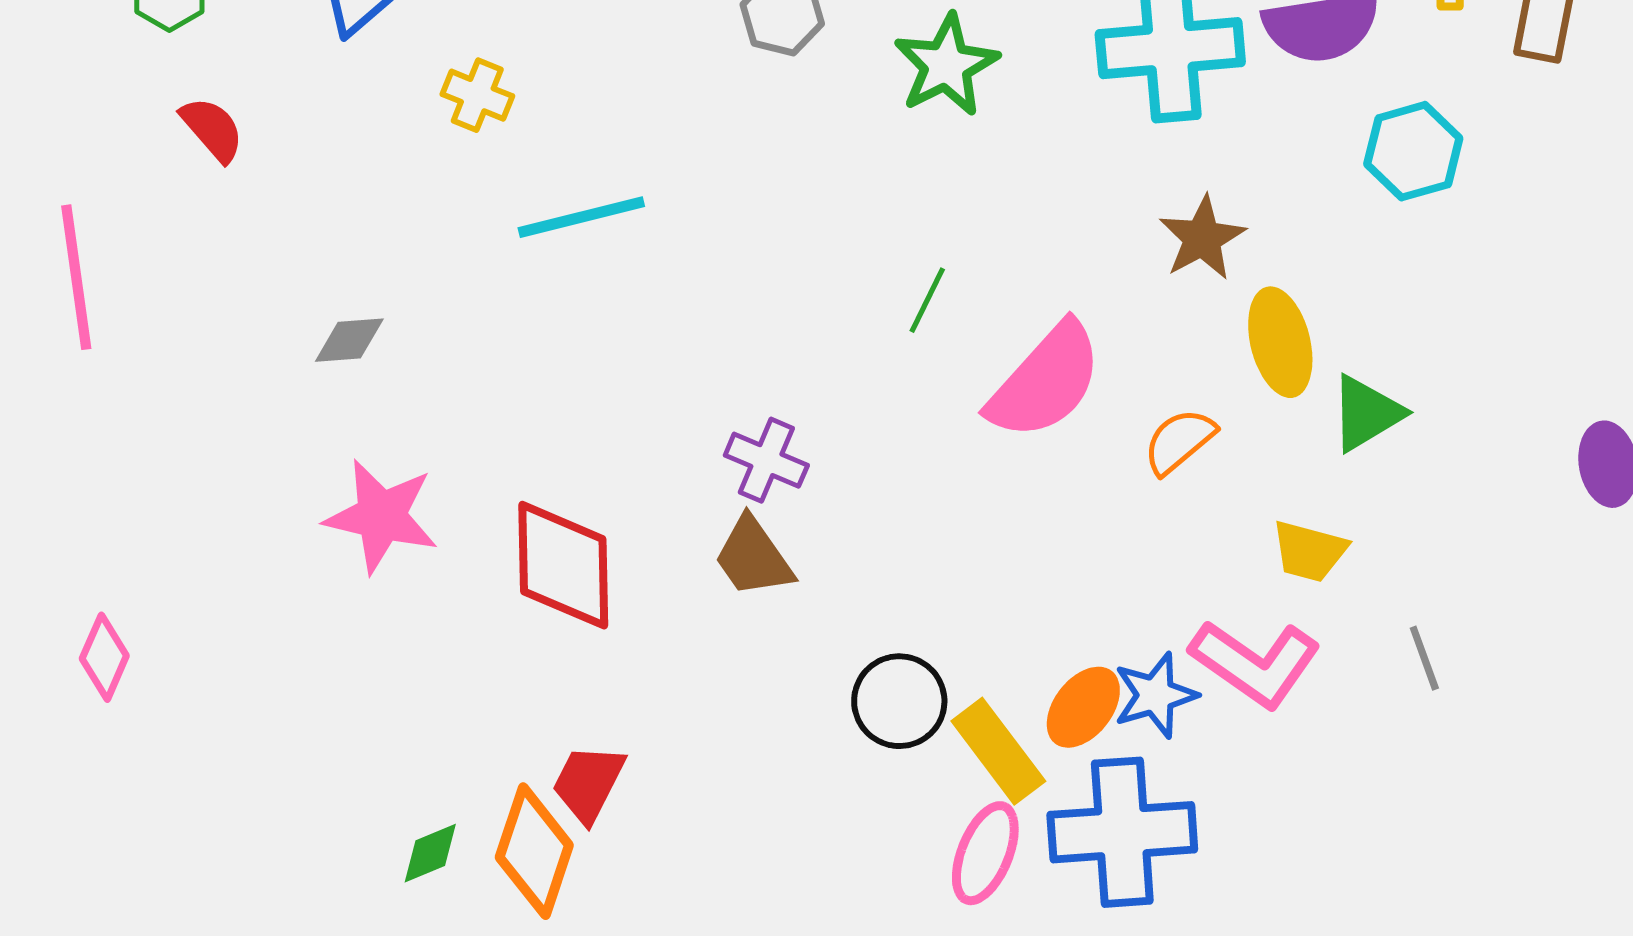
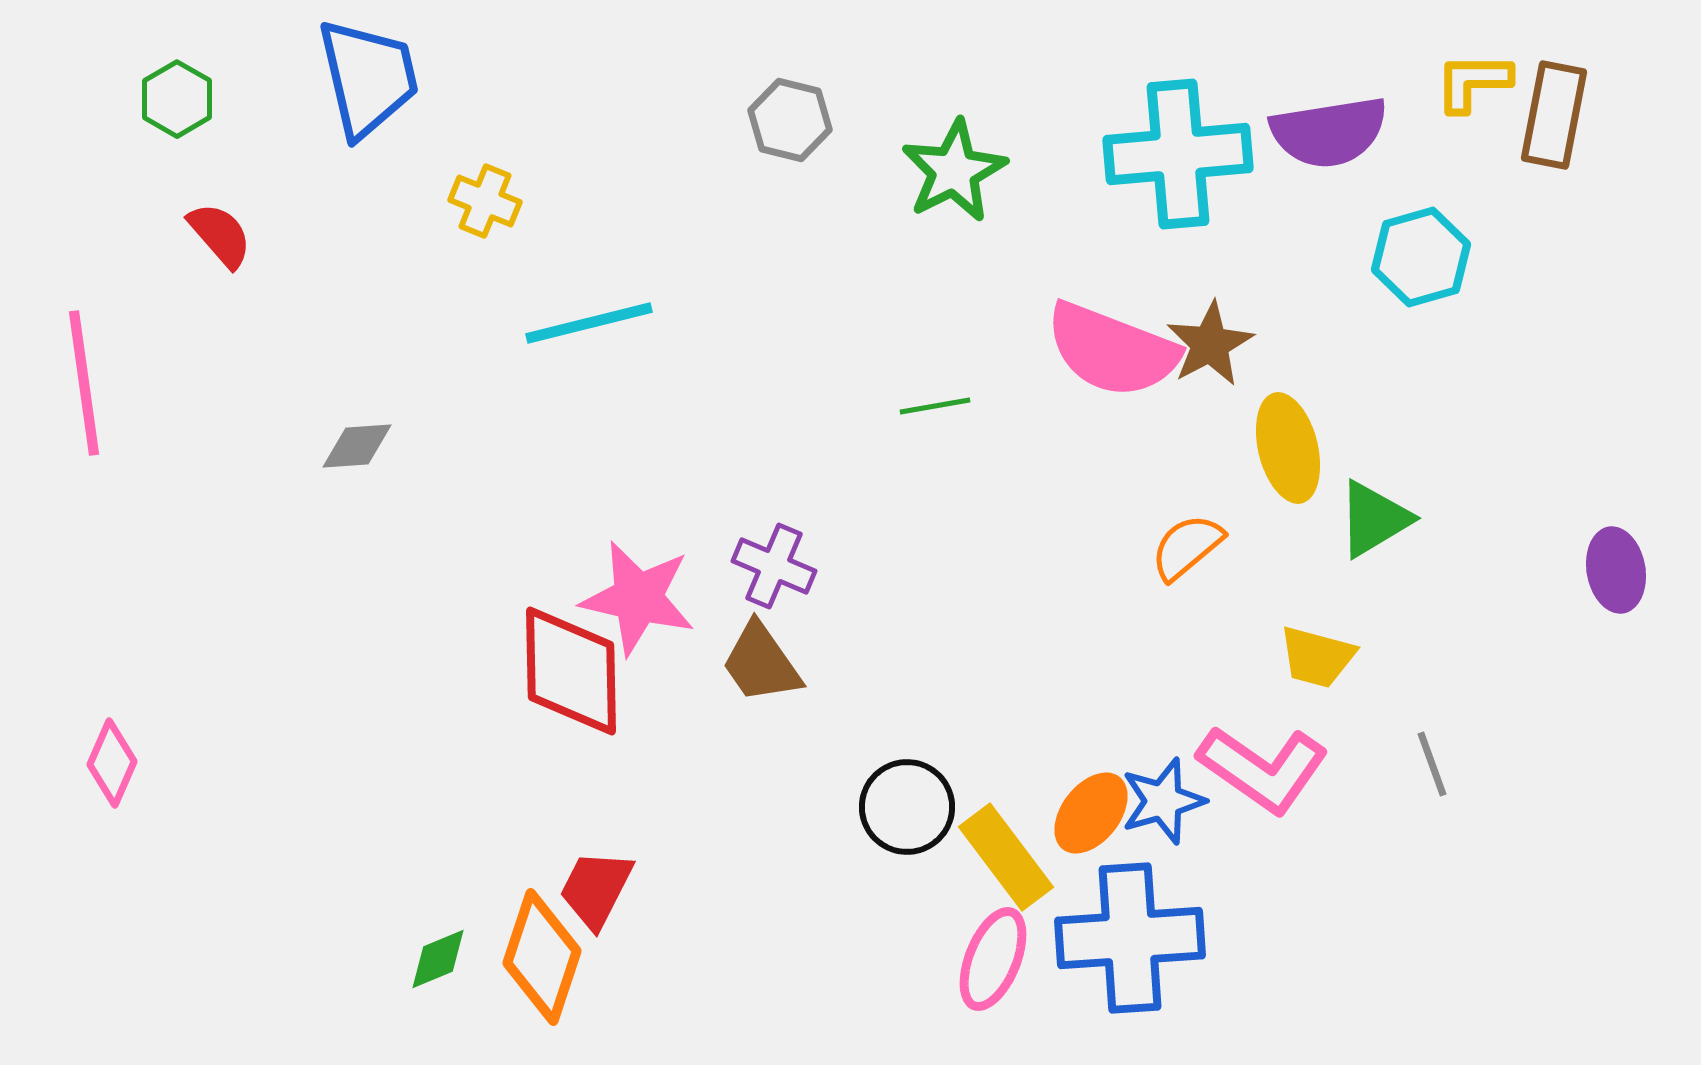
green line: (927, 300) -> (935, 406), turned 54
pink semicircle: (1045, 381) -> (1112, 350), moved, turned 69
pink star: (381, 516) -> (638, 598), moved

